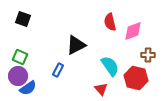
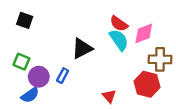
red semicircle: (110, 22) -> (119, 24), turned -42
brown cross: (148, 55) -> (160, 59), size x1.5
cyan semicircle: (110, 66) -> (119, 40), moved
purple circle: (18, 76) -> (39, 77), moved

